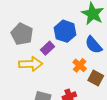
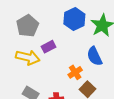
blue hexagon: (65, 31) -> (74, 19), moved

